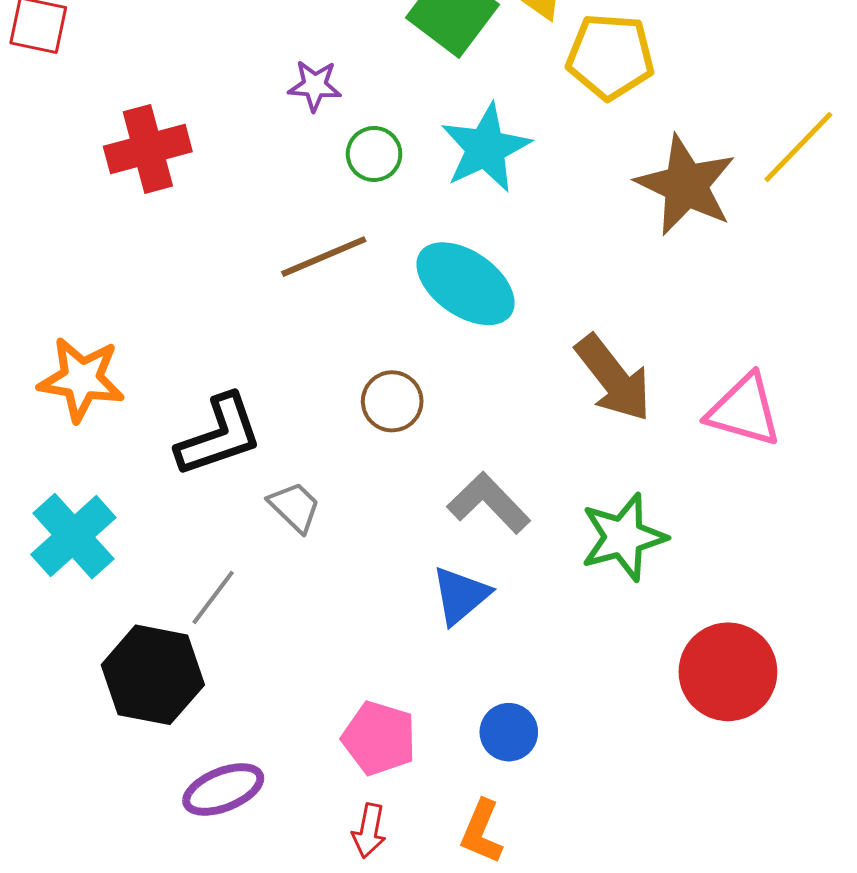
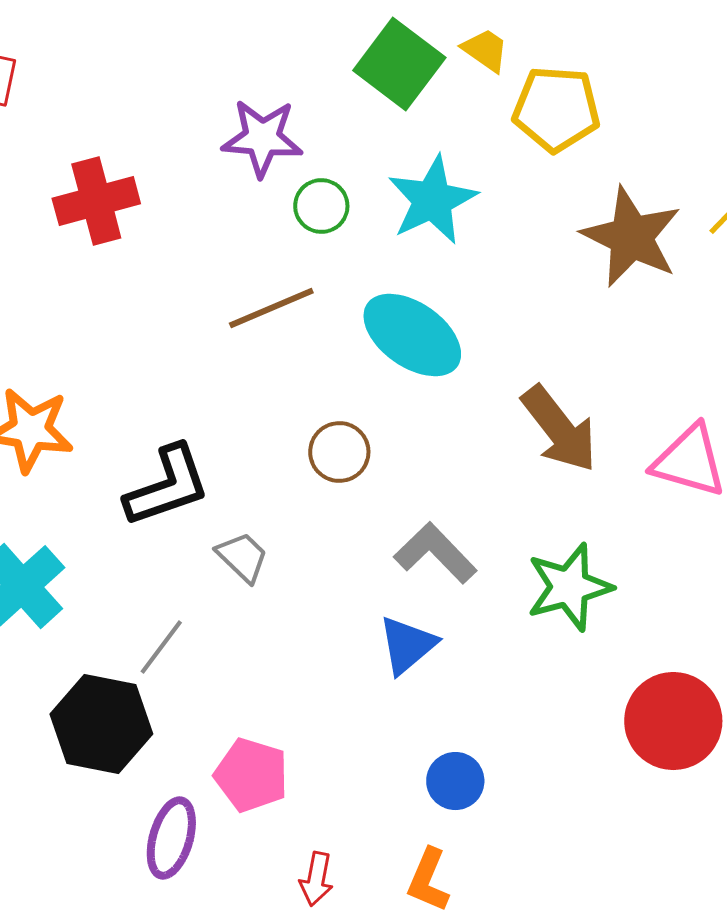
purple star: (315, 86) -> (262, 138), size x1.5
pink pentagon: (379, 738) -> (251, 775), moved
purple ellipse: (223, 789) -> (171, 838), turned -52

